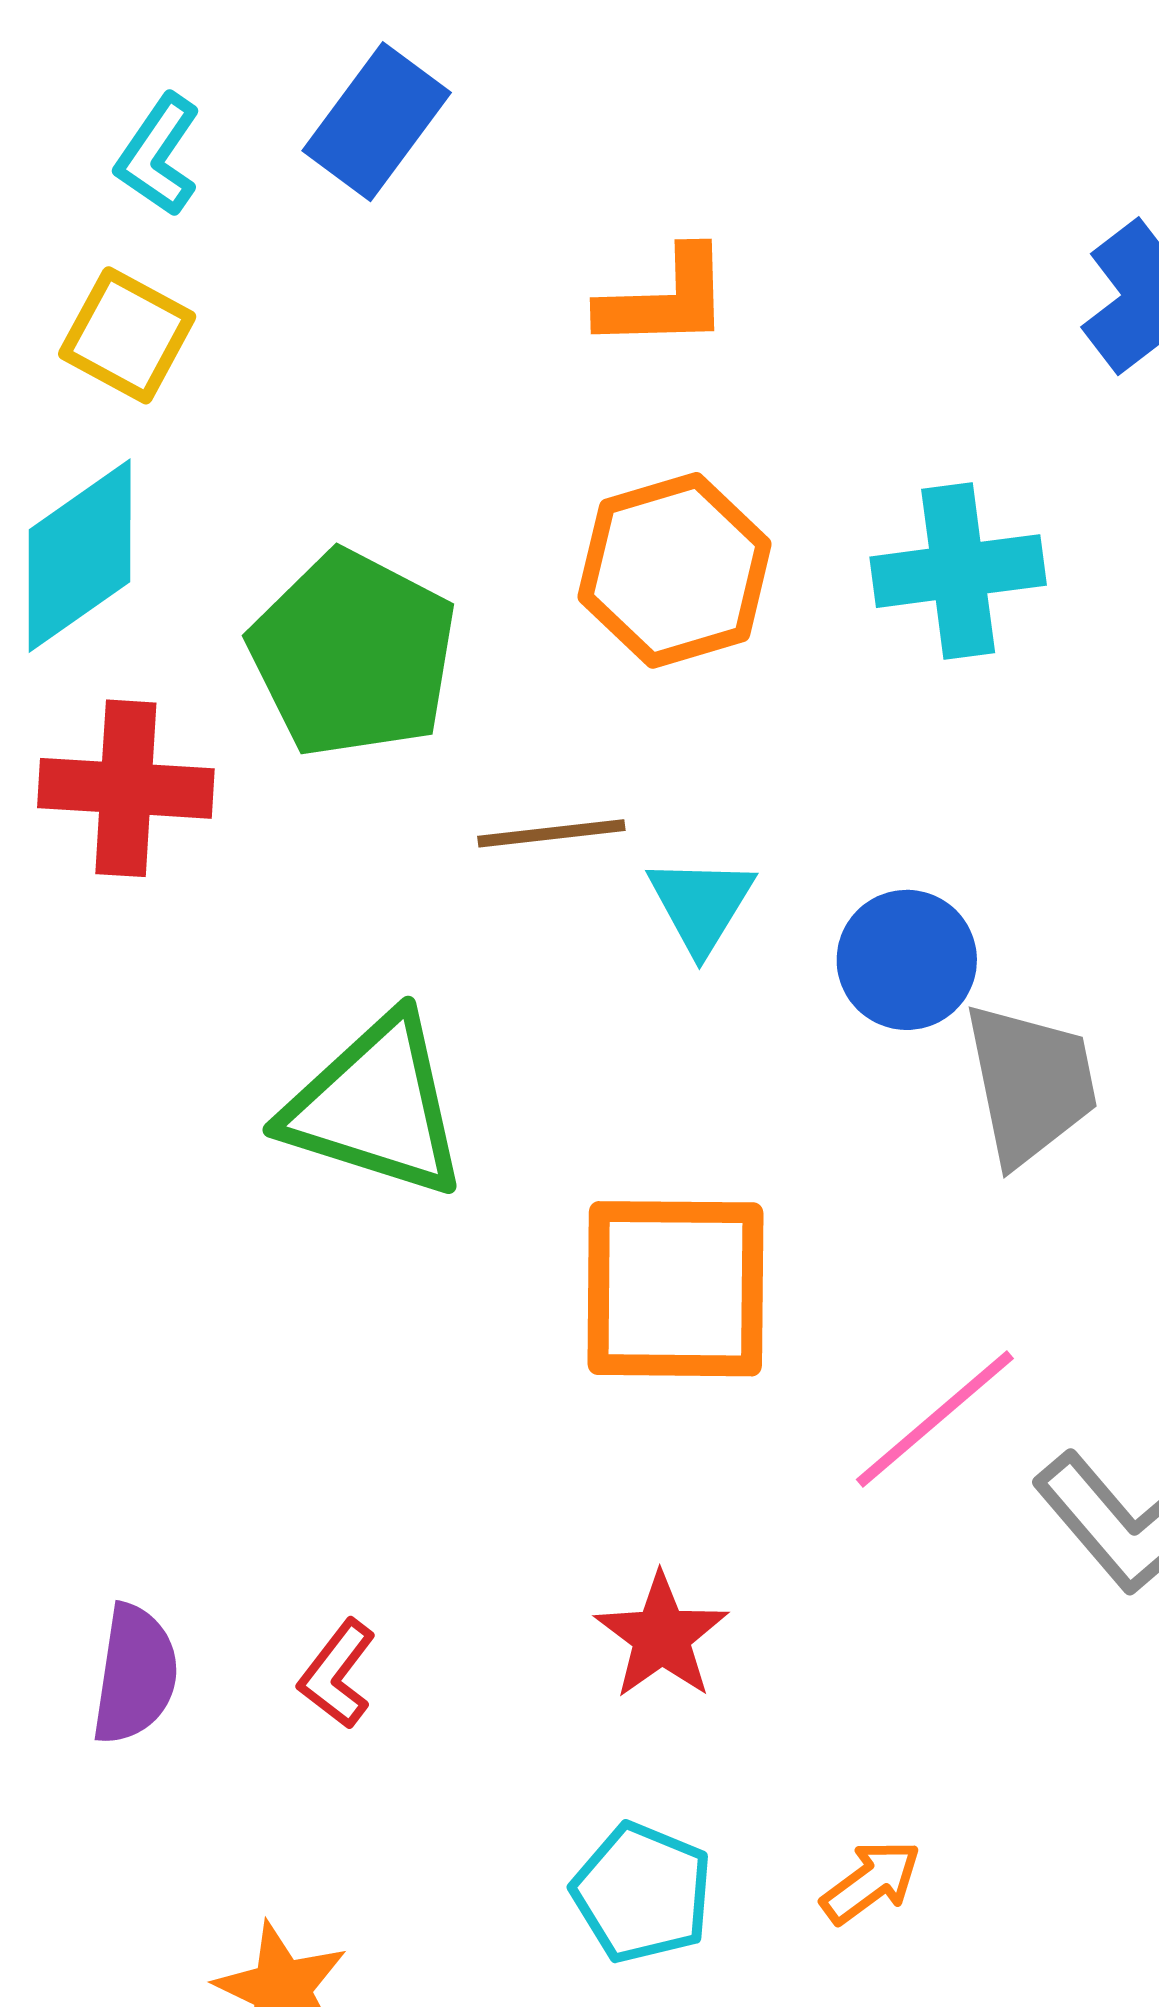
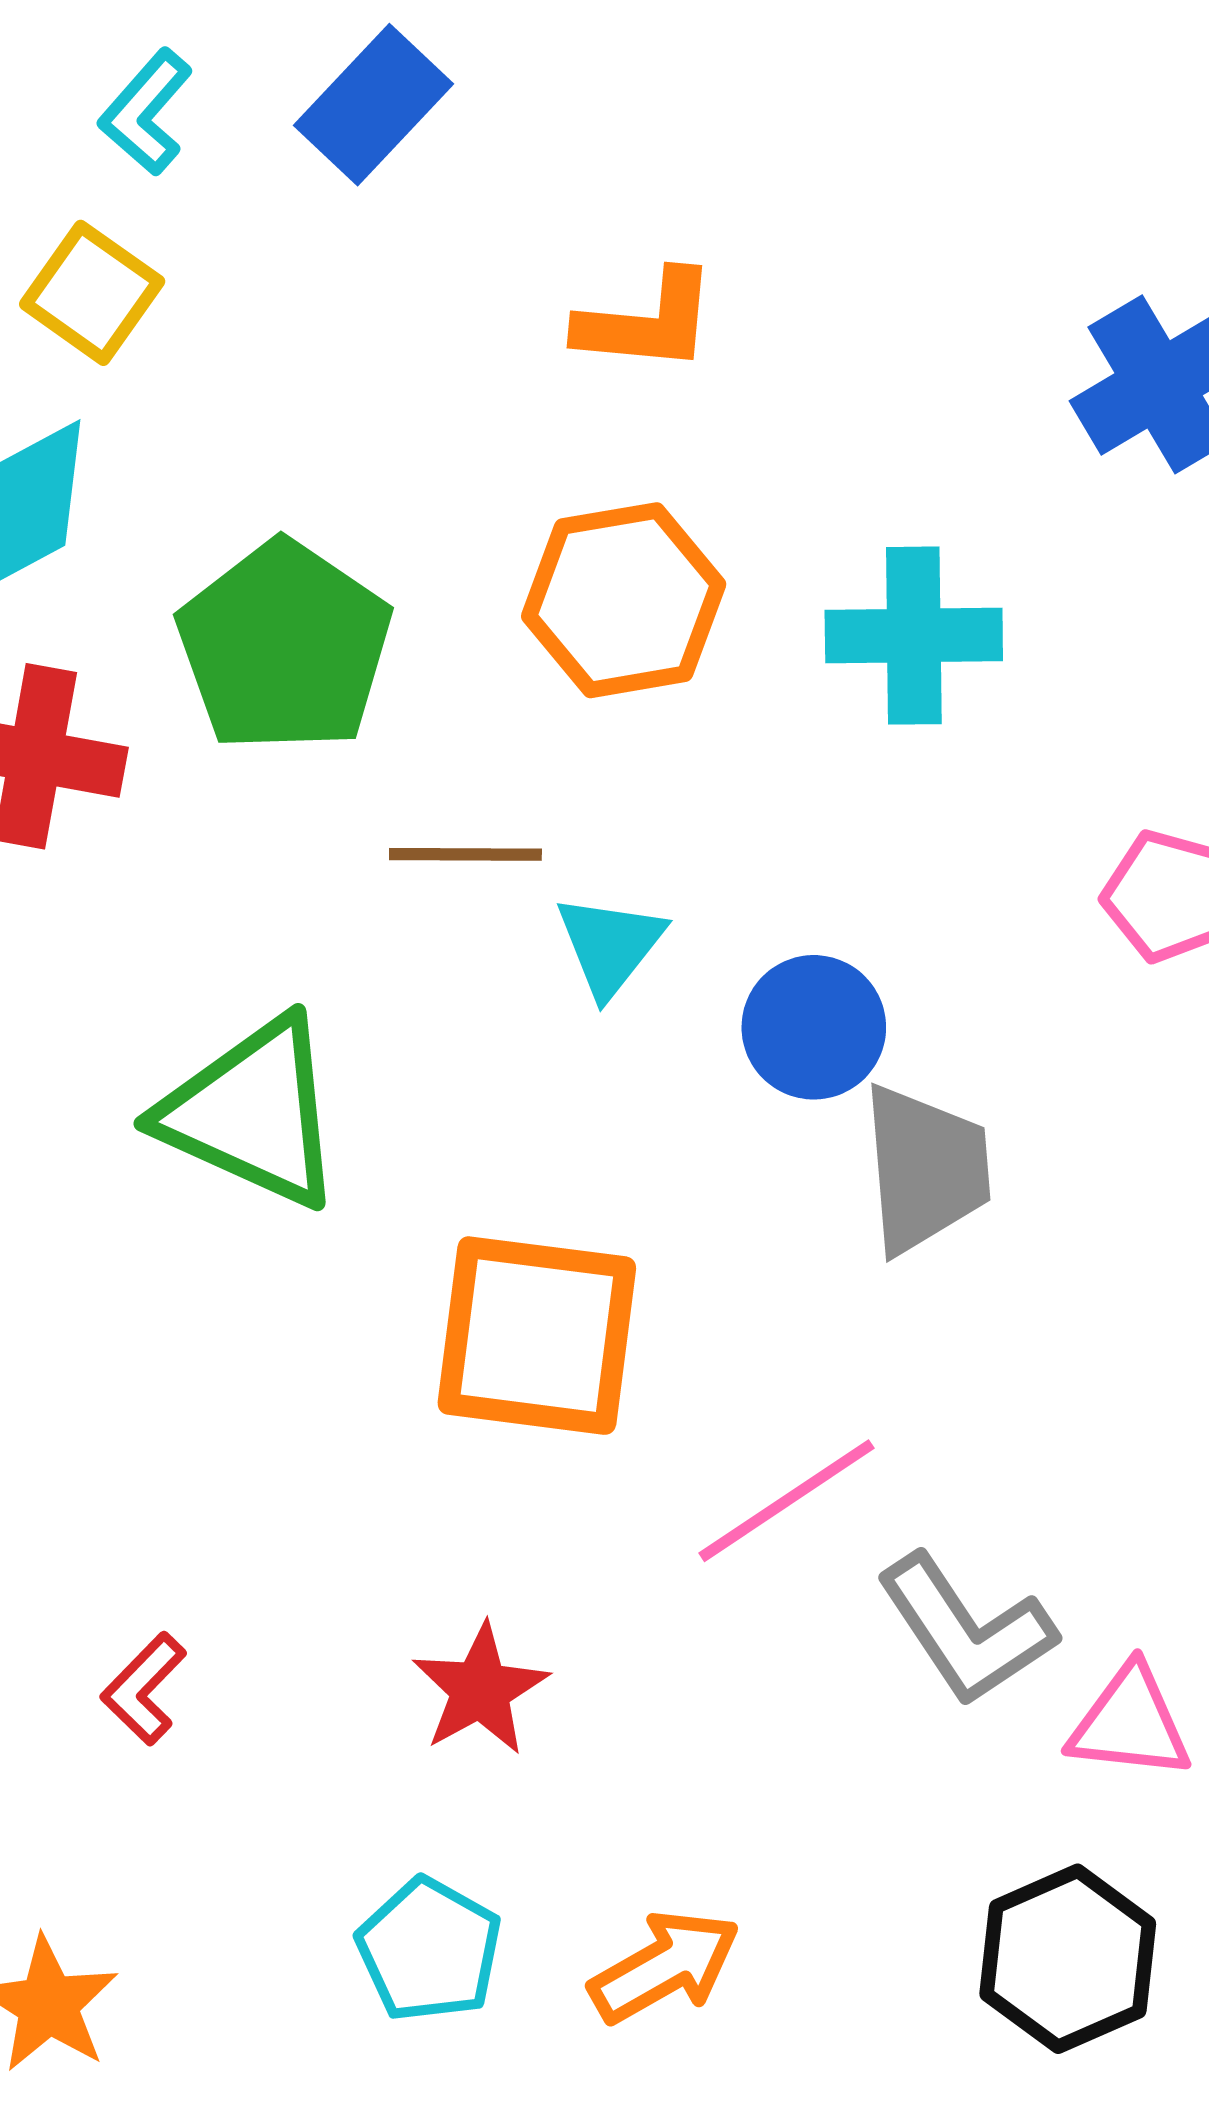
orange arrow: (871, 1882) -> (665, 1967), size x1.4

